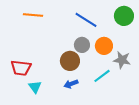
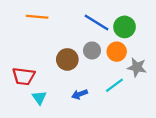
green circle: (124, 16) -> (125, 27), moved
brown circle: (70, 61) -> (67, 59), moved

